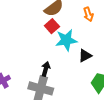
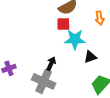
red square: (52, 26) -> (63, 24), turned 32

